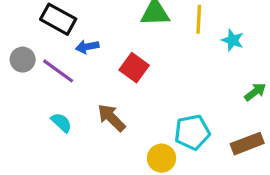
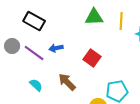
blue arrow: (87, 47) -> (56, 48), moved
red square: (134, 68) -> (92, 58), moved

